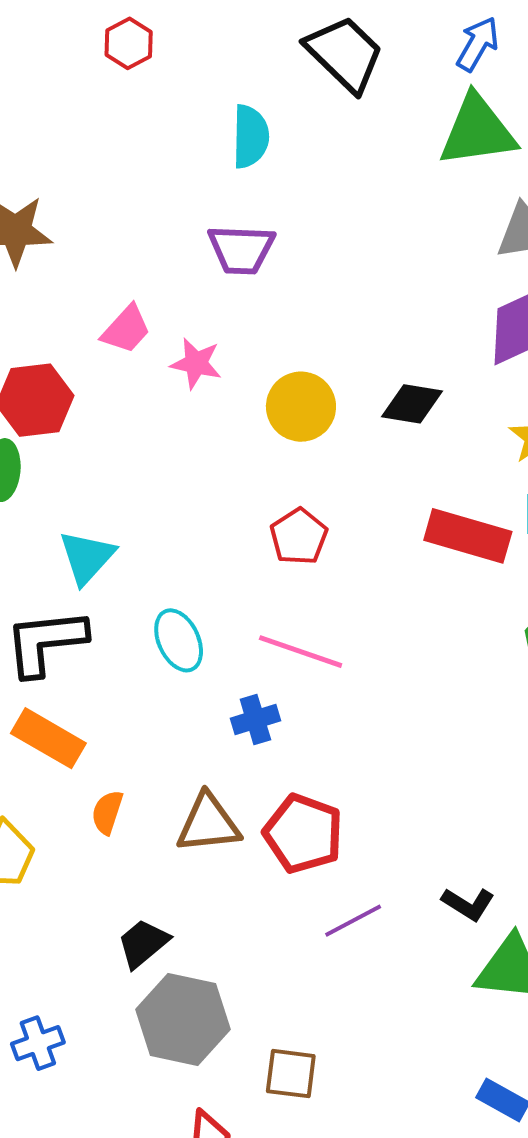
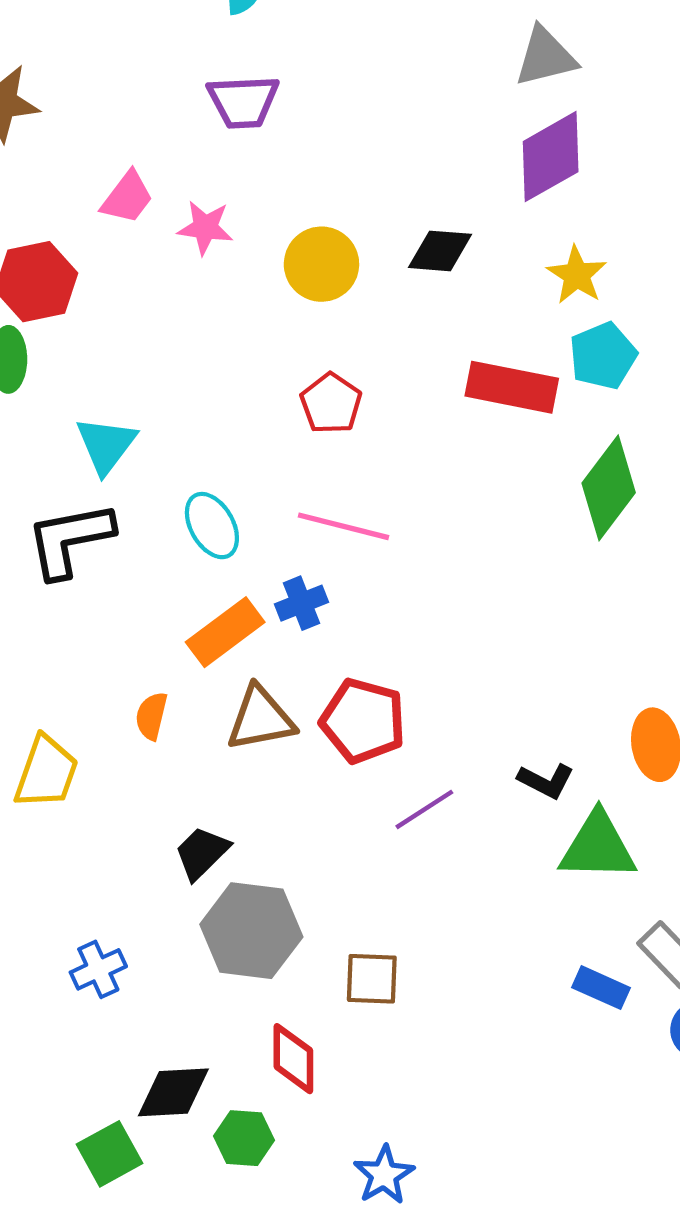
orange rectangle: (48, 738) -> (225, 632), moved, turned -62

